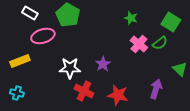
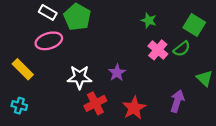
white rectangle: (30, 13) -> (48, 12), moved
yellow rectangle: (20, 61) -> (23, 69), turned 66
red cross: (84, 91) -> (95, 103), turned 36
red star: (118, 95) -> (134, 108), turned 30

